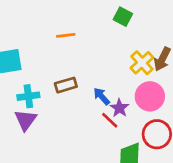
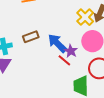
blue arrow: (102, 96) -> (57, 43), size x1.5

